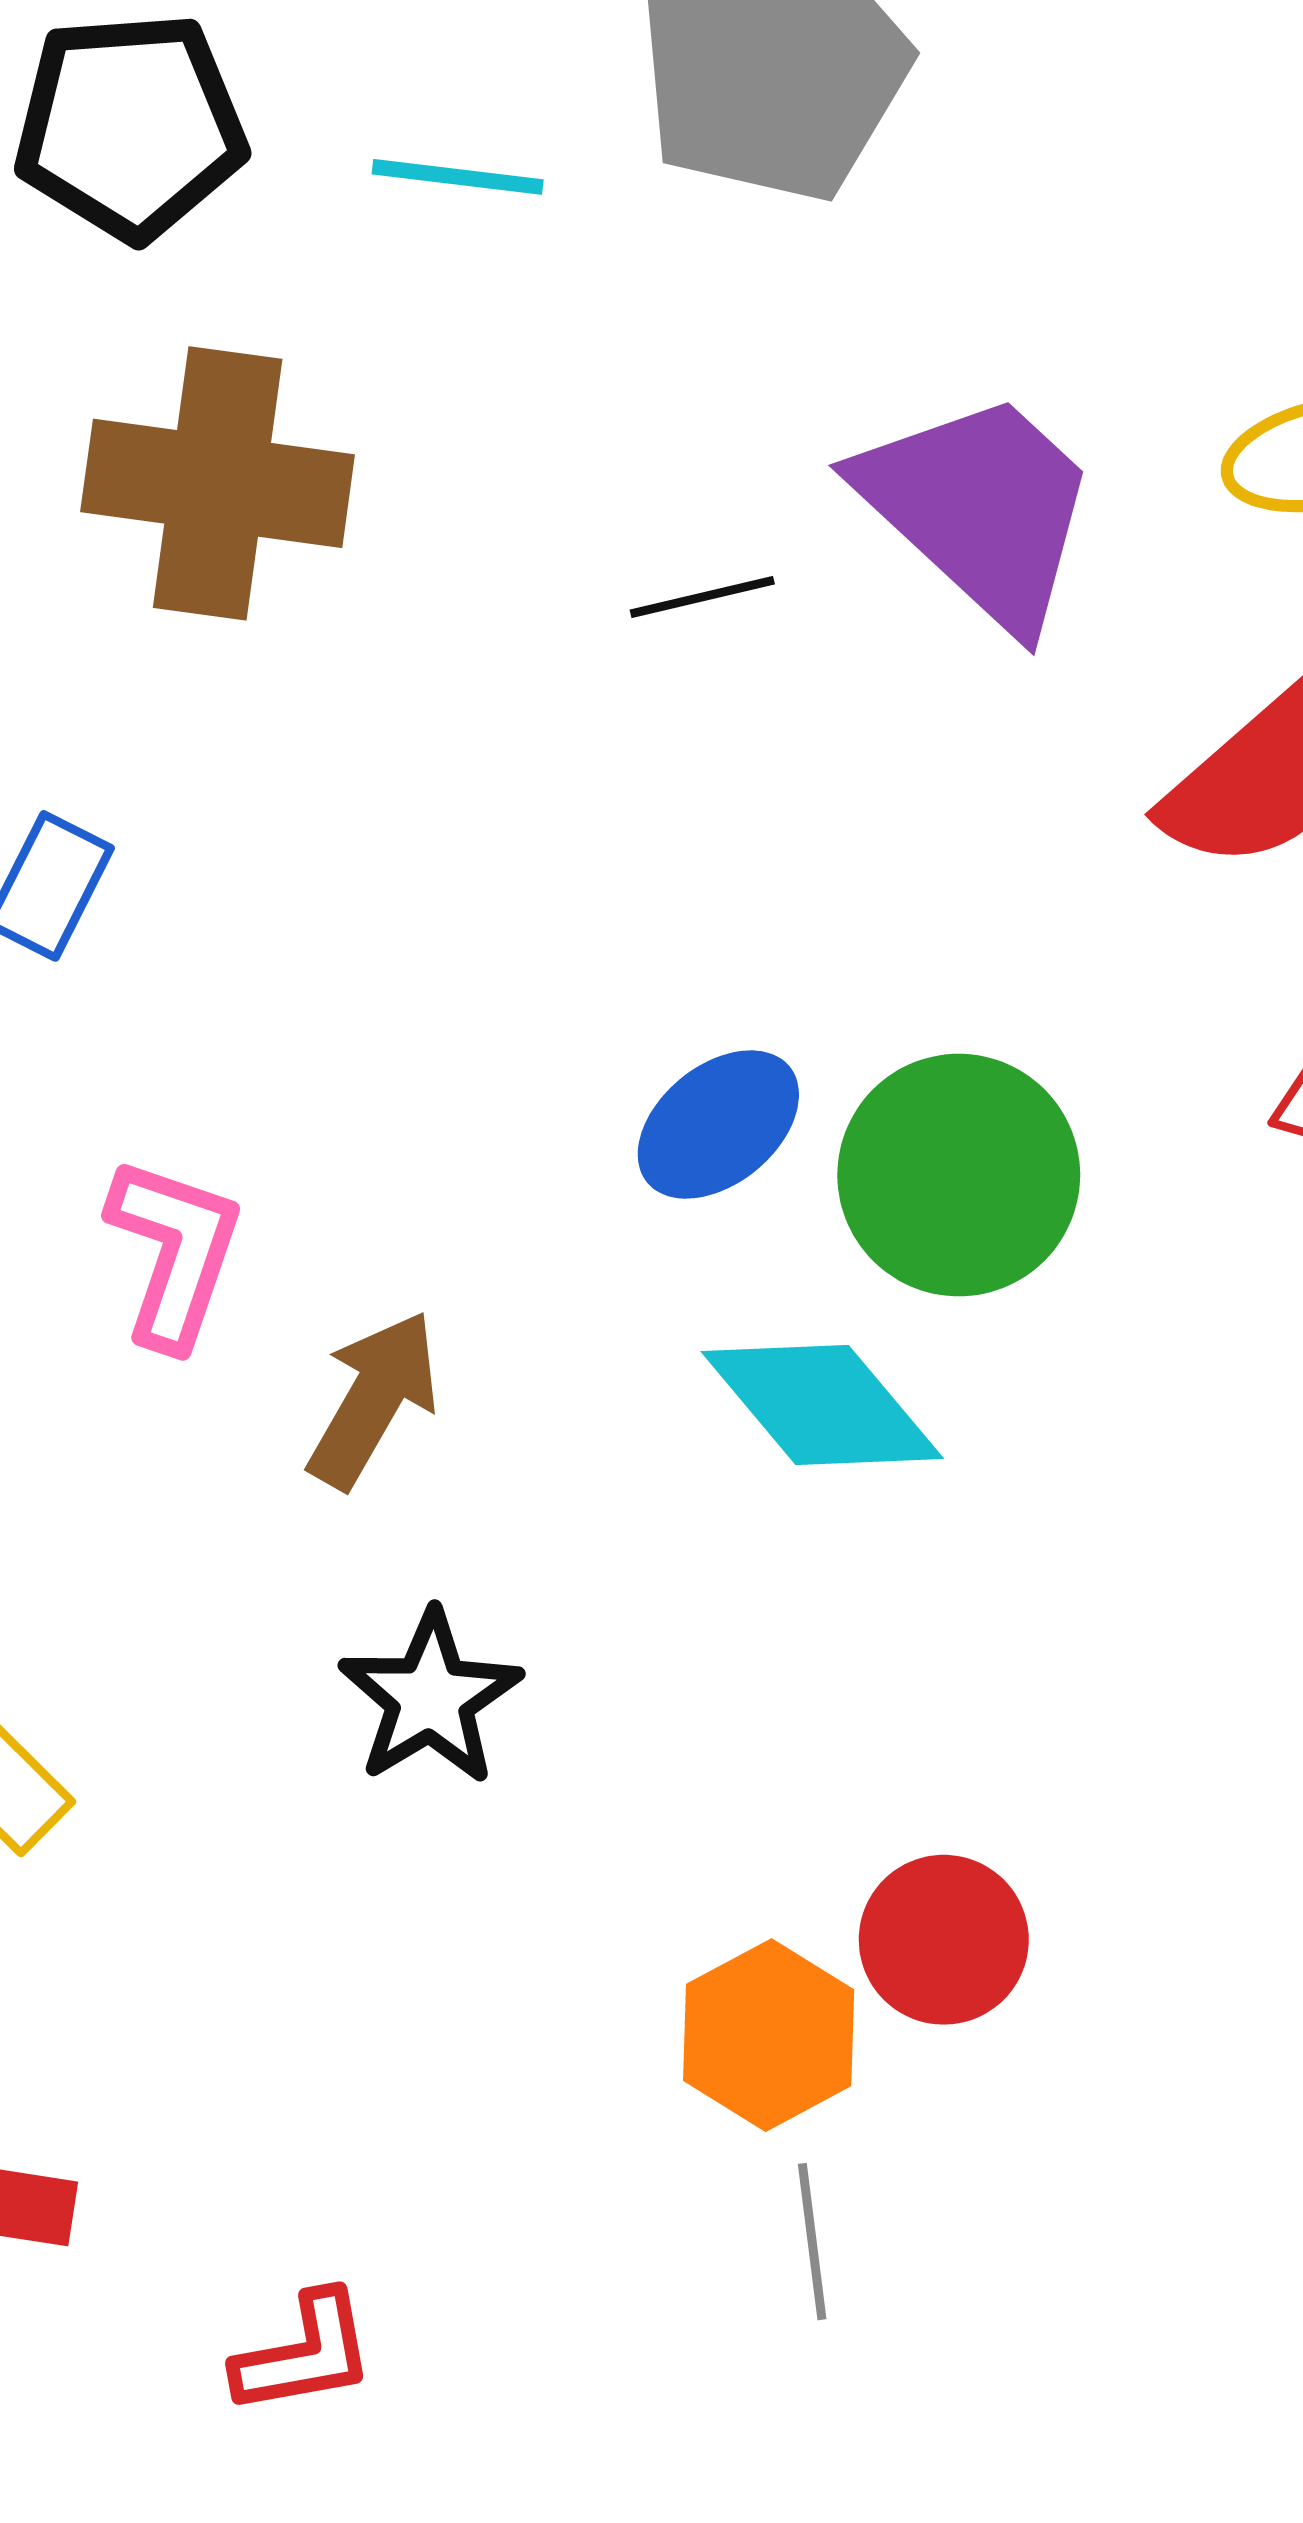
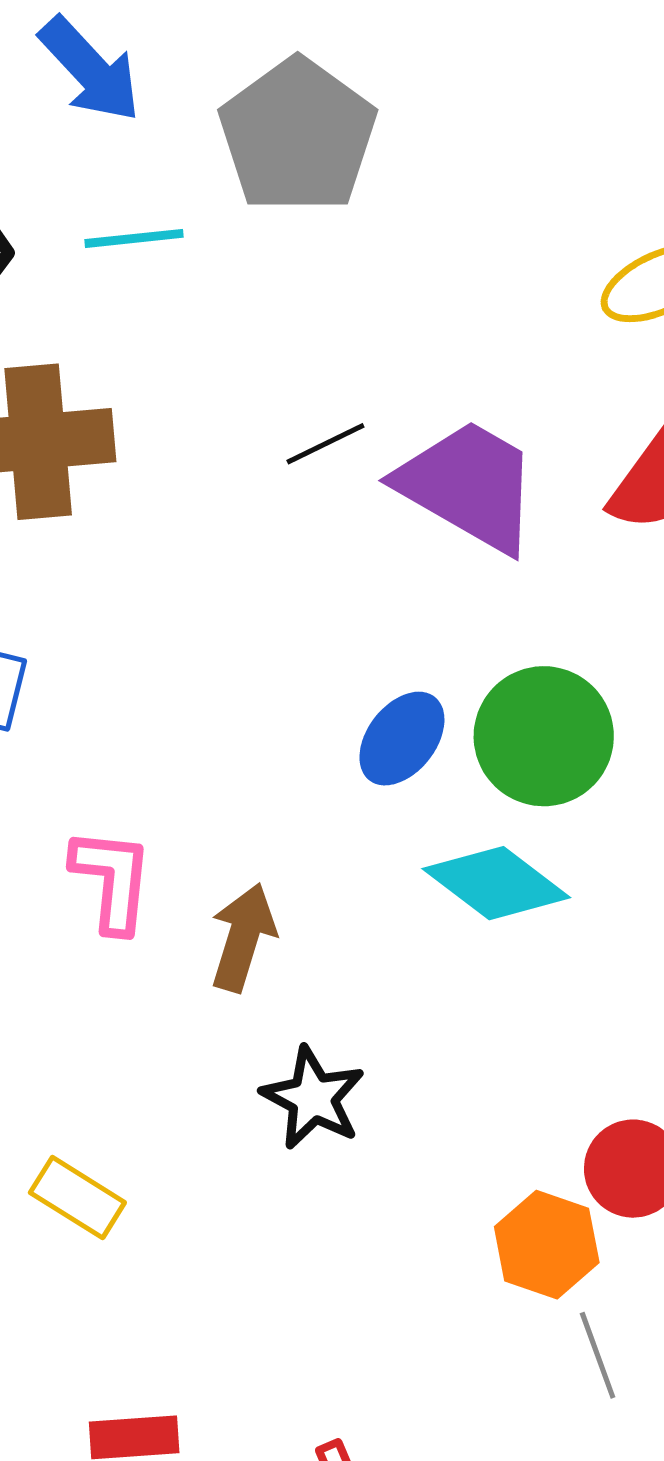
purple trapezoid: (979, 508) -> (469, 486), moved

